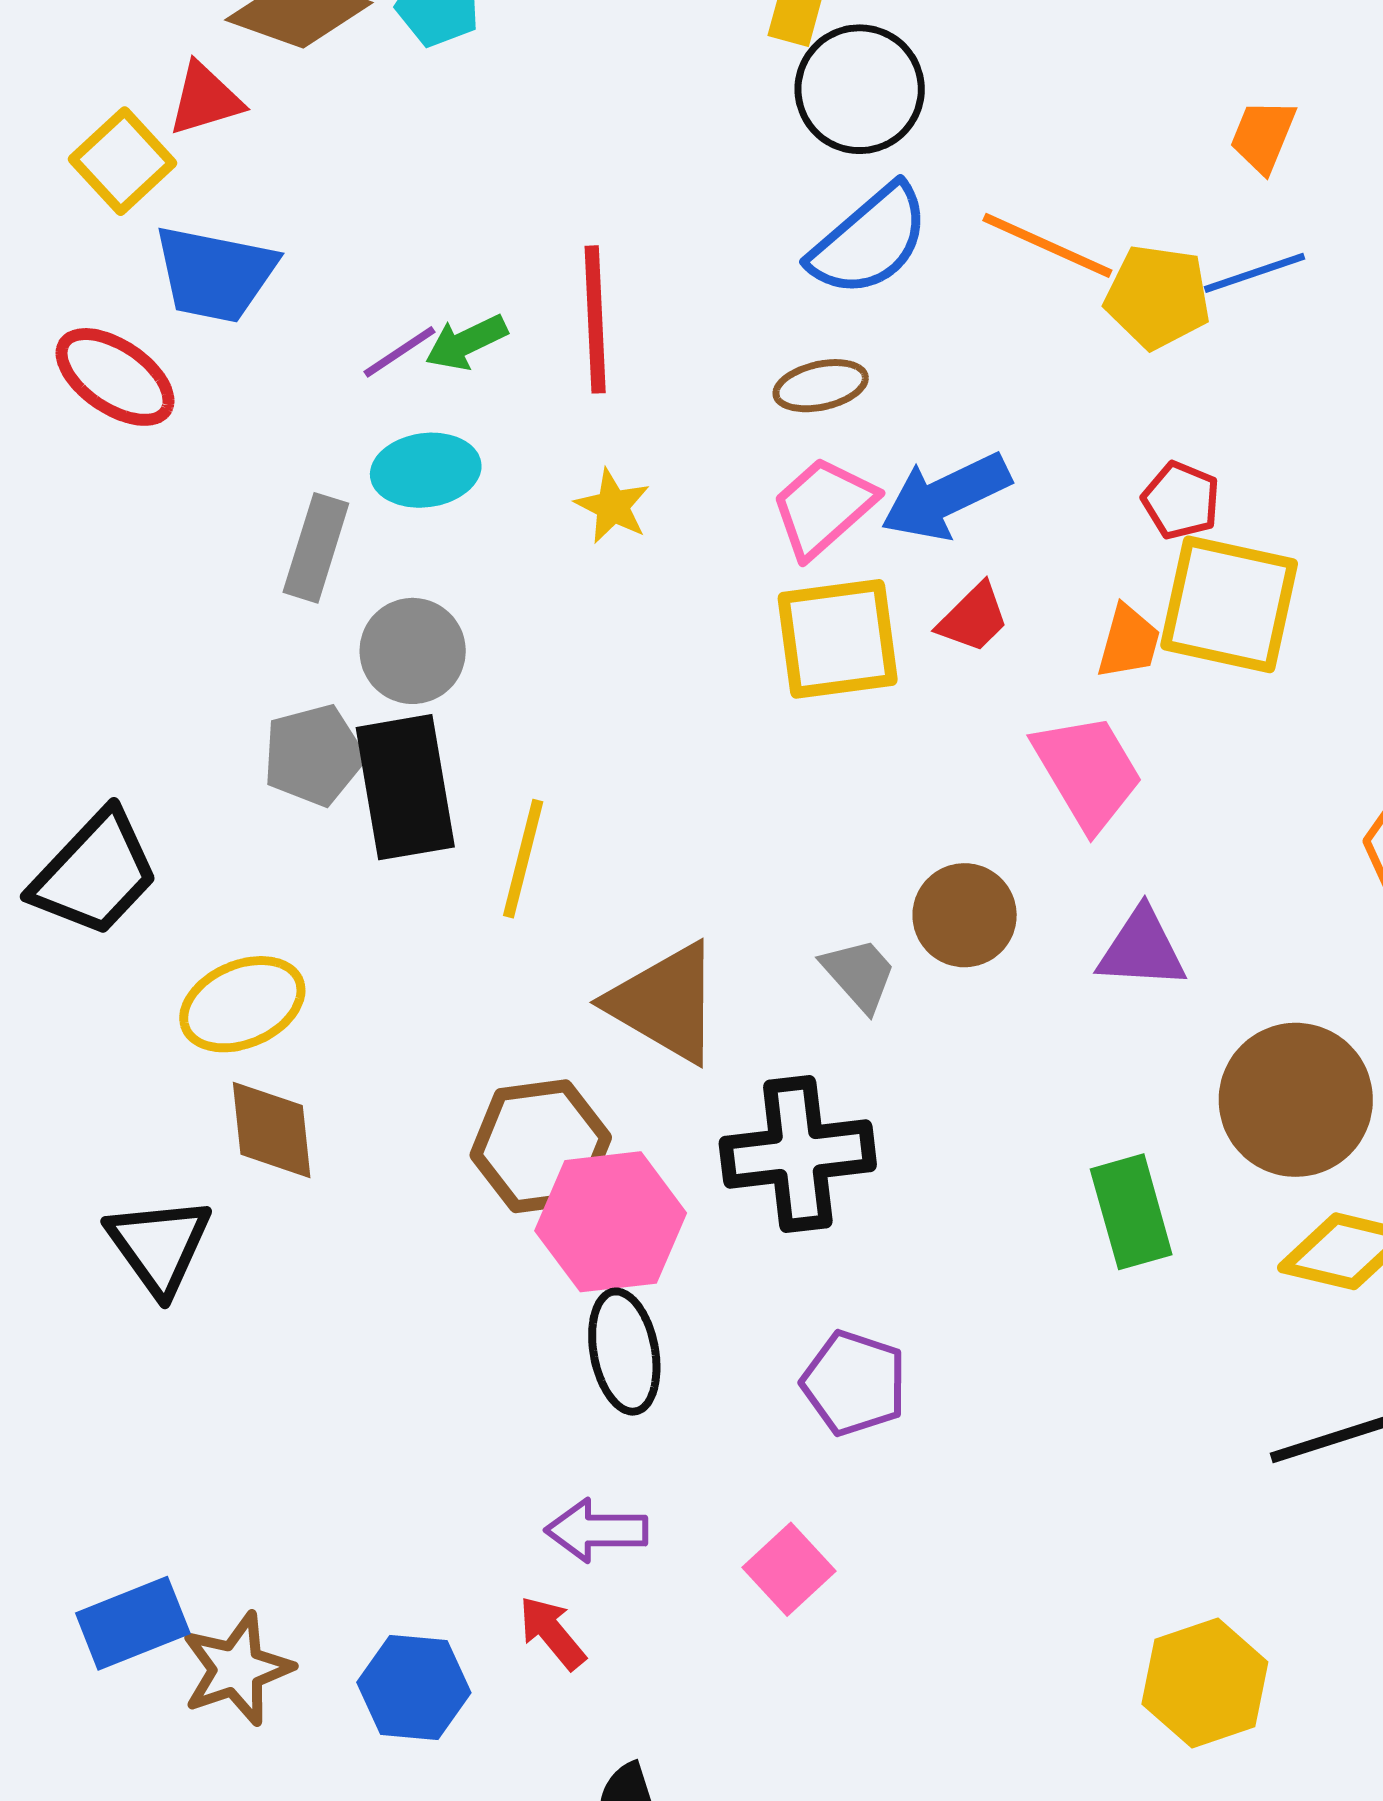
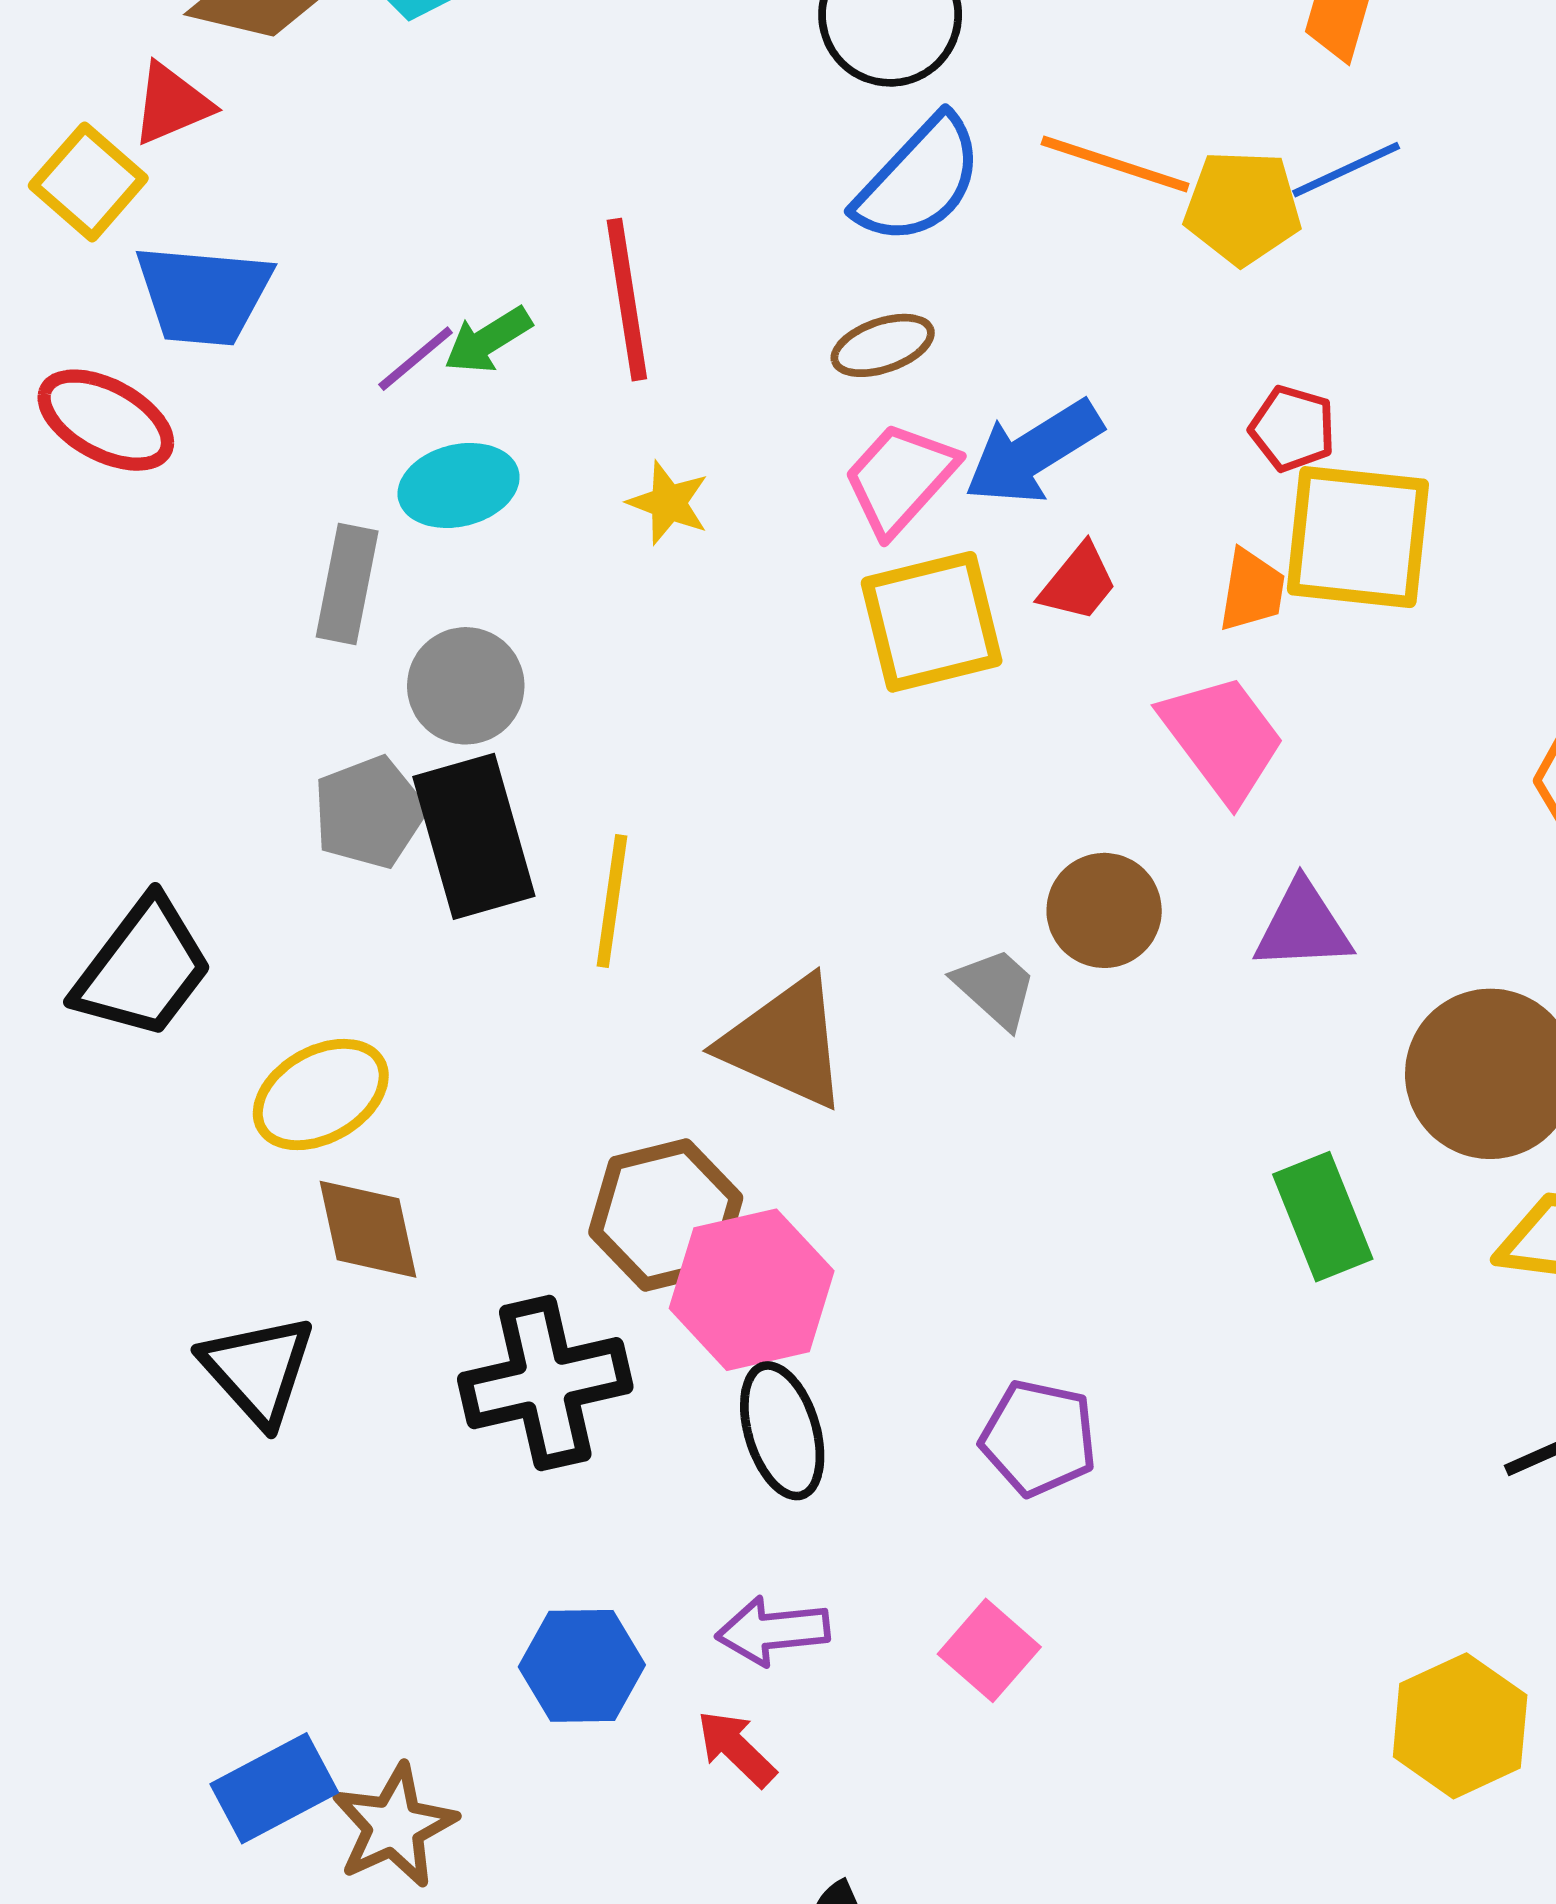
black cross: (798, 1154) -> (545, 1383), moved
blue hexagon: (414, 1688) -> (582, 1666), moved

